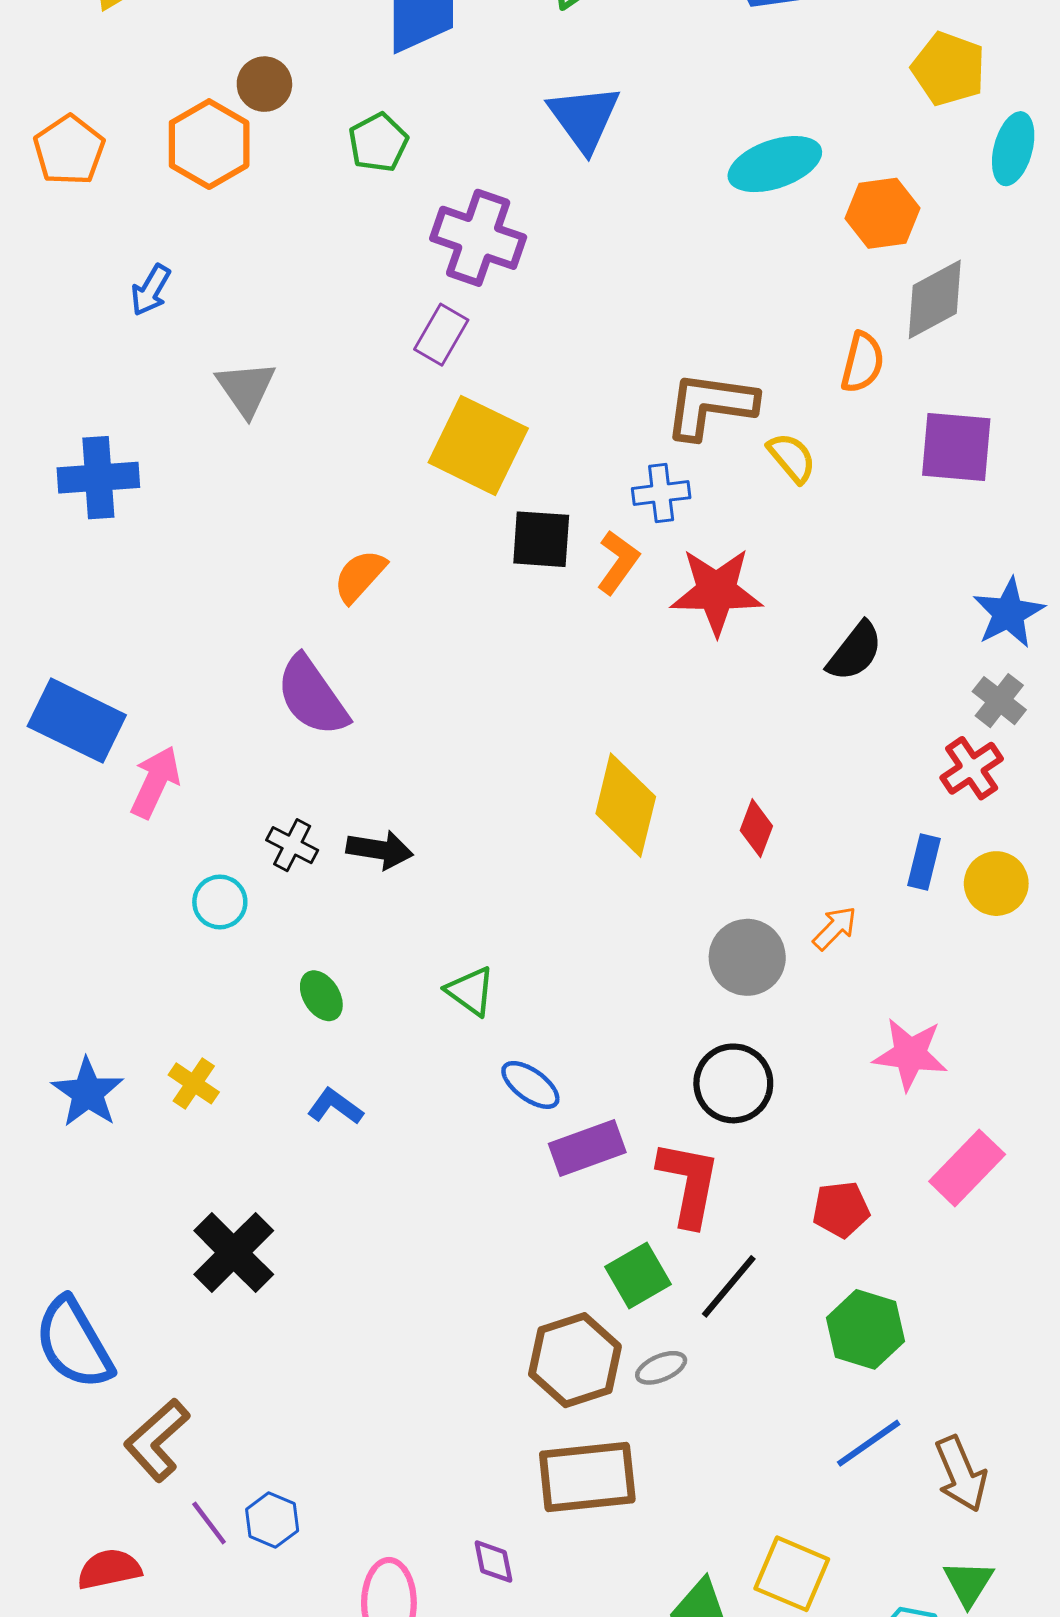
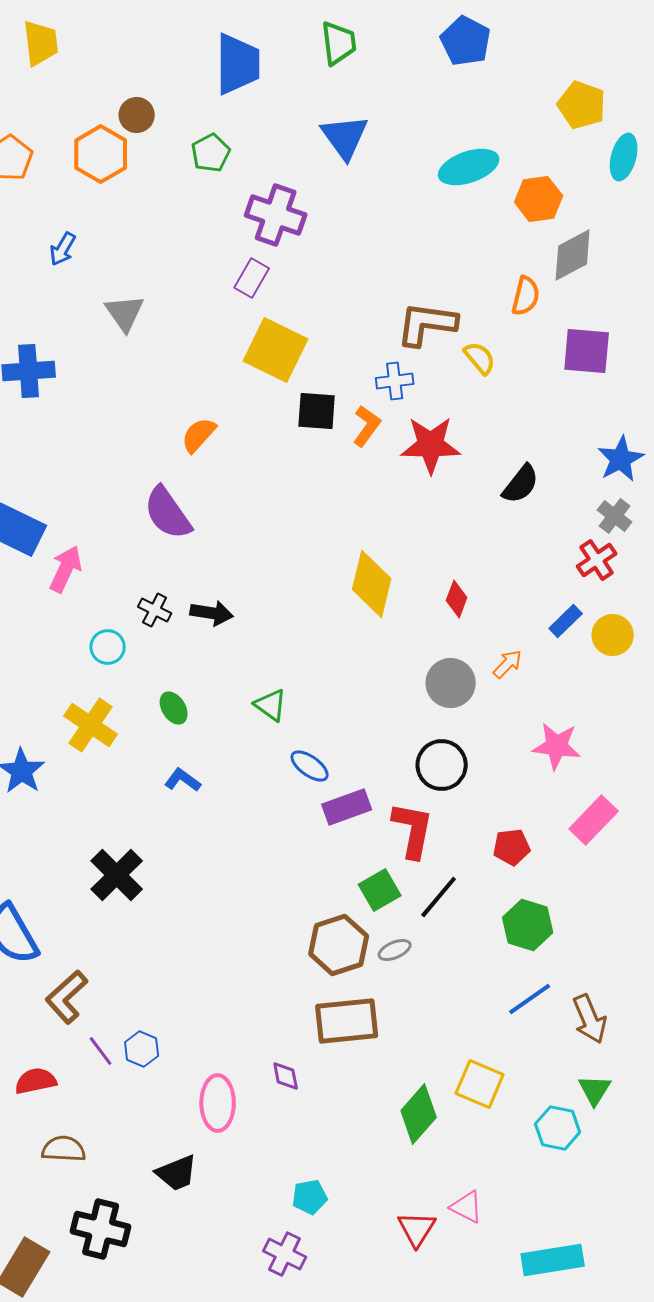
blue rectangle: (924, 862) -> (566, 621), turned 32
yellow cross: (194, 1083) -> (91, 725), moved, size x1.6

